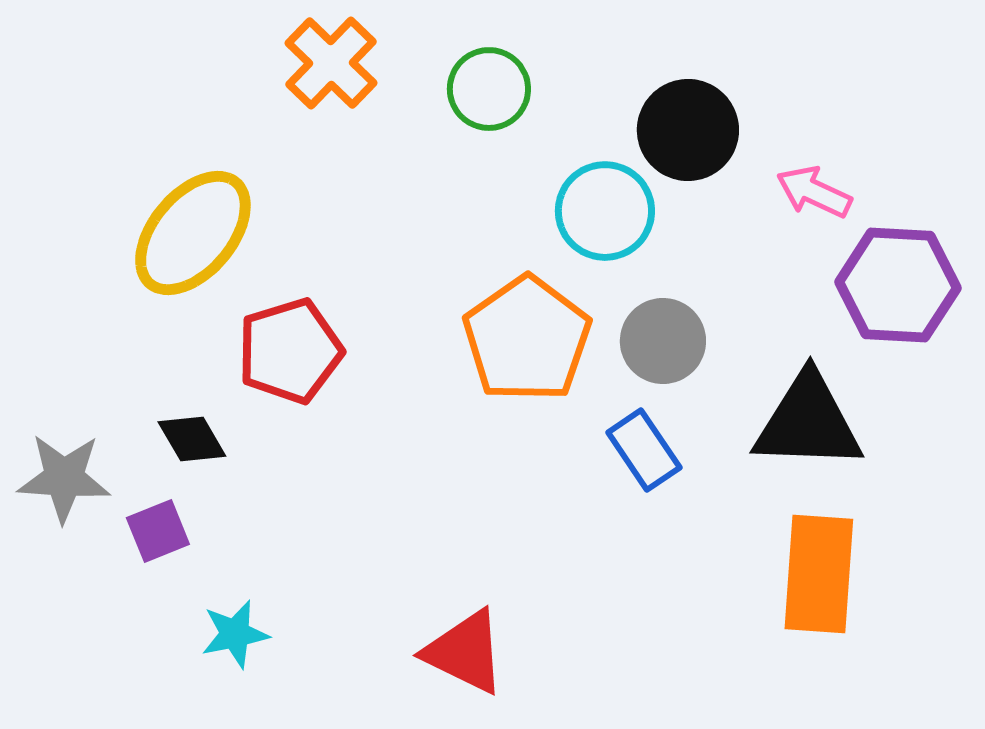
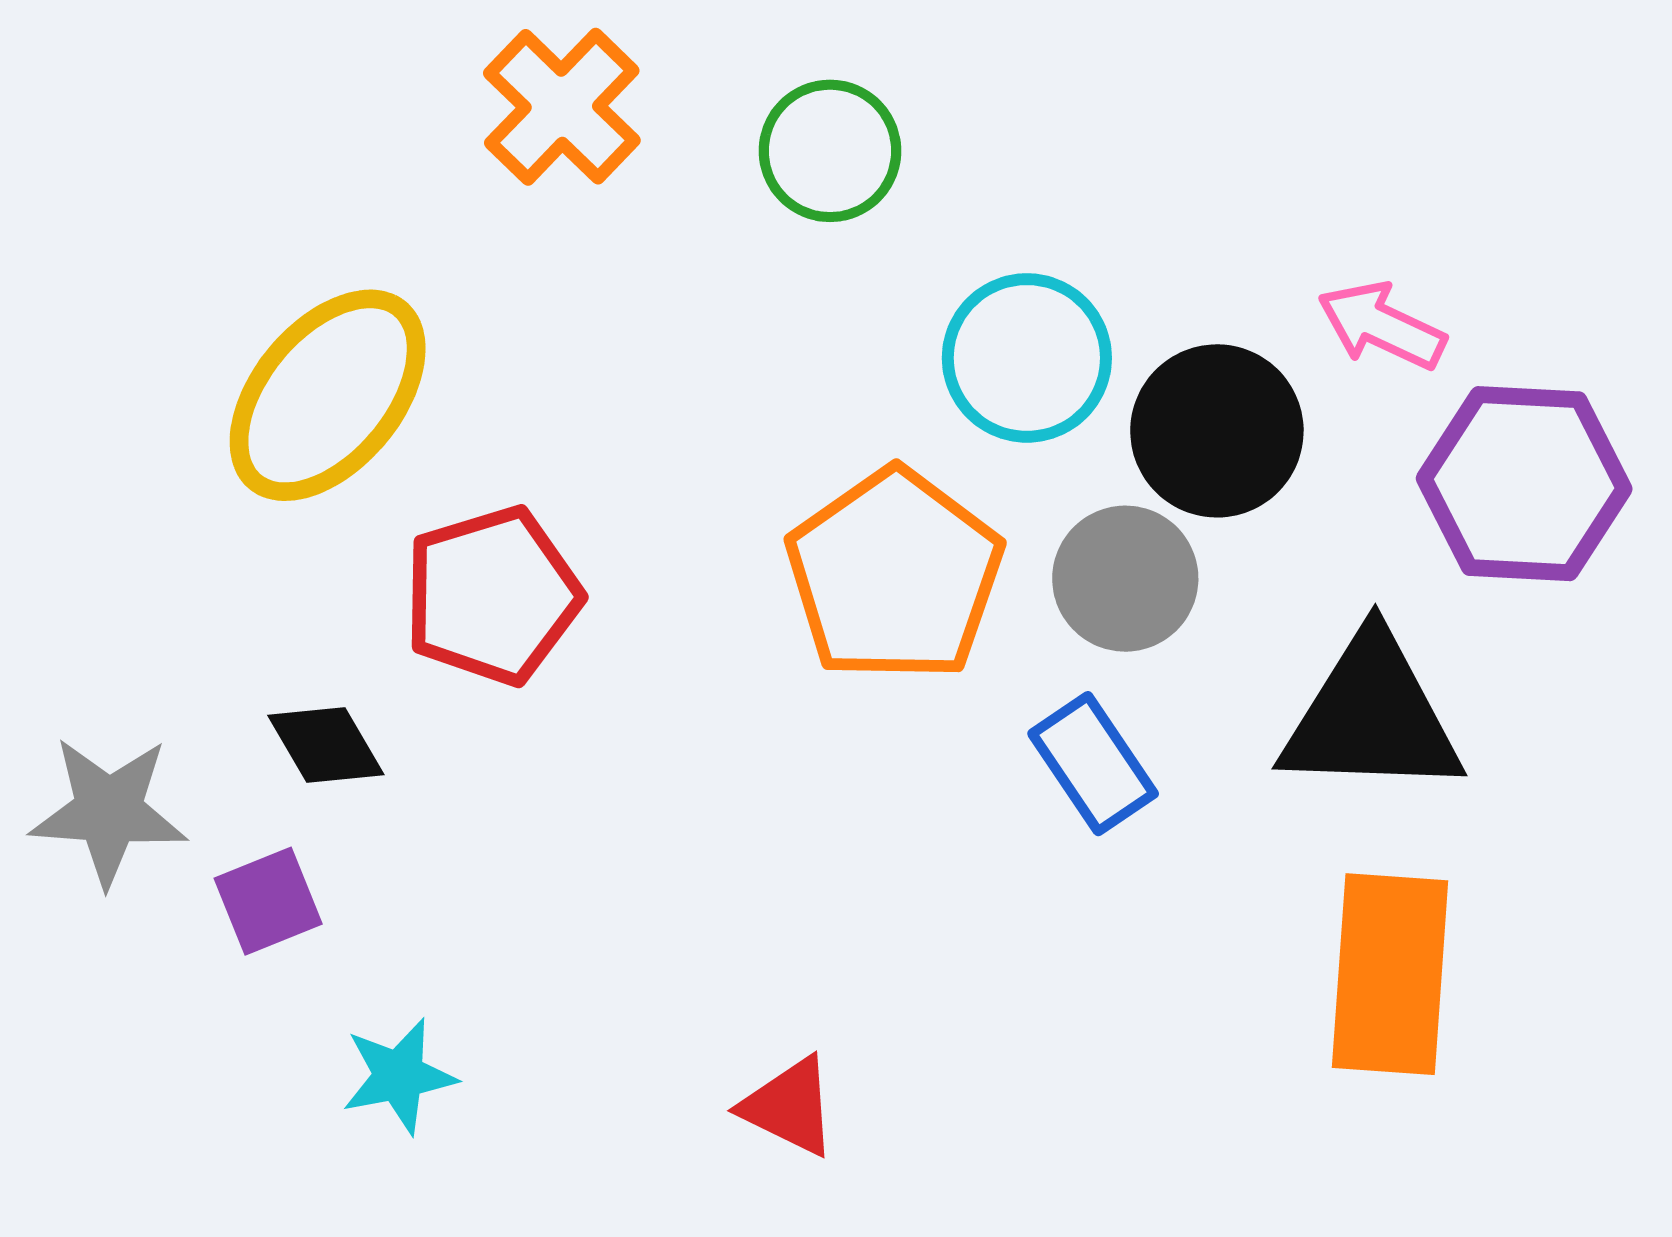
black circle: (688, 130) -> (1217, 431), moved
red triangle: (465, 652) -> (789, 1106), size x0.7

